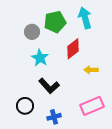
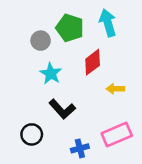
green pentagon: (55, 22) -> (70, 28), turned 30
blue cross: (54, 117) -> (80, 148), moved

